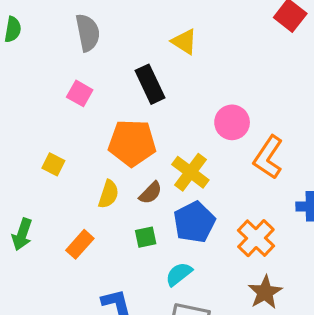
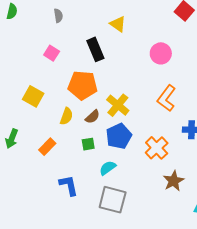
gray semicircle: (88, 33) -> (58, 16), size x0.6
pink circle: (232, 122) -> (161, 53), moved
yellow square: (53, 164) -> (33, 96), size x1.5
brown star: (265, 292) -> (174, 181), moved

